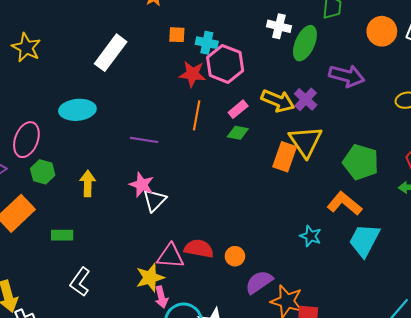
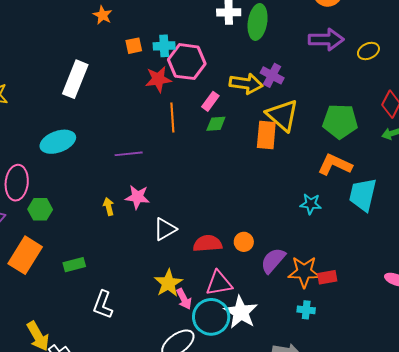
purple arrow: (347, 76) -> (326, 39), moved
yellow arrow: (88, 183) -> (109, 207), moved, size x0.7
white triangle: (155, 200) -> (165, 229), moved, turned 30
pink triangle: (171, 256) -> (219, 283), moved

